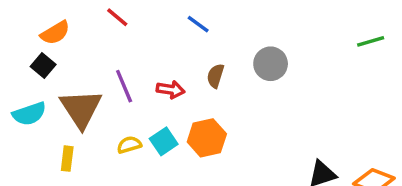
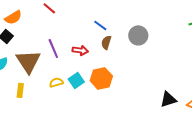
blue line: (198, 24) -> (100, 25), moved

